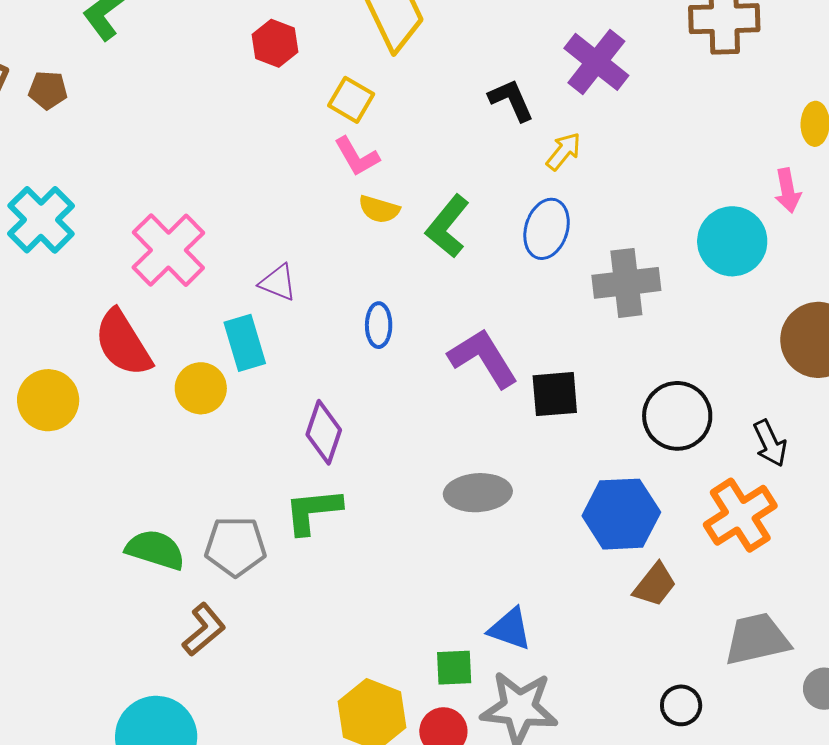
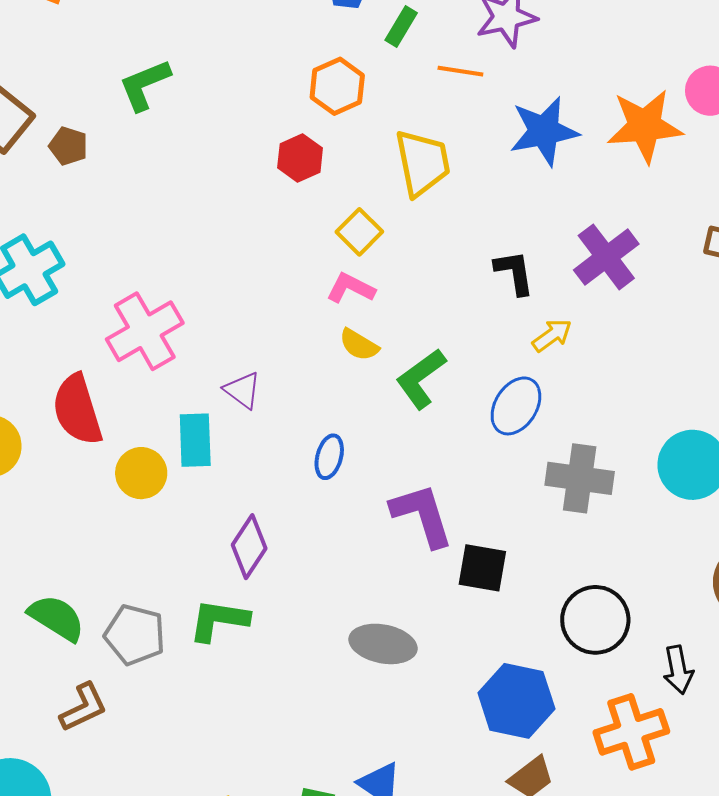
pink L-shape: (357, 157) -> (351, 288), turned 132

